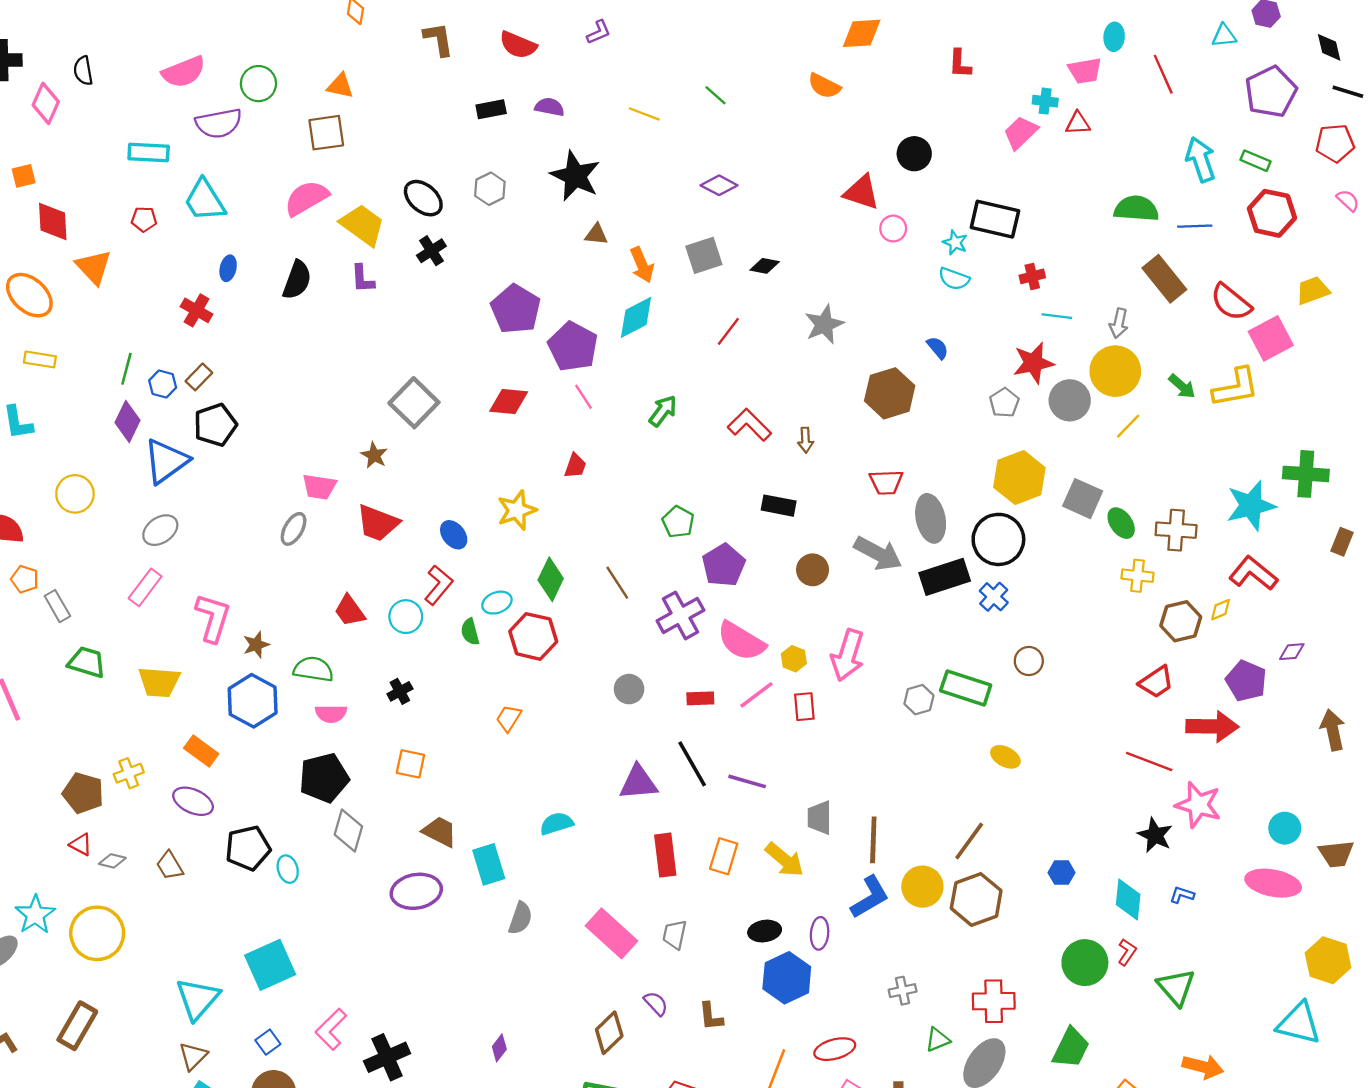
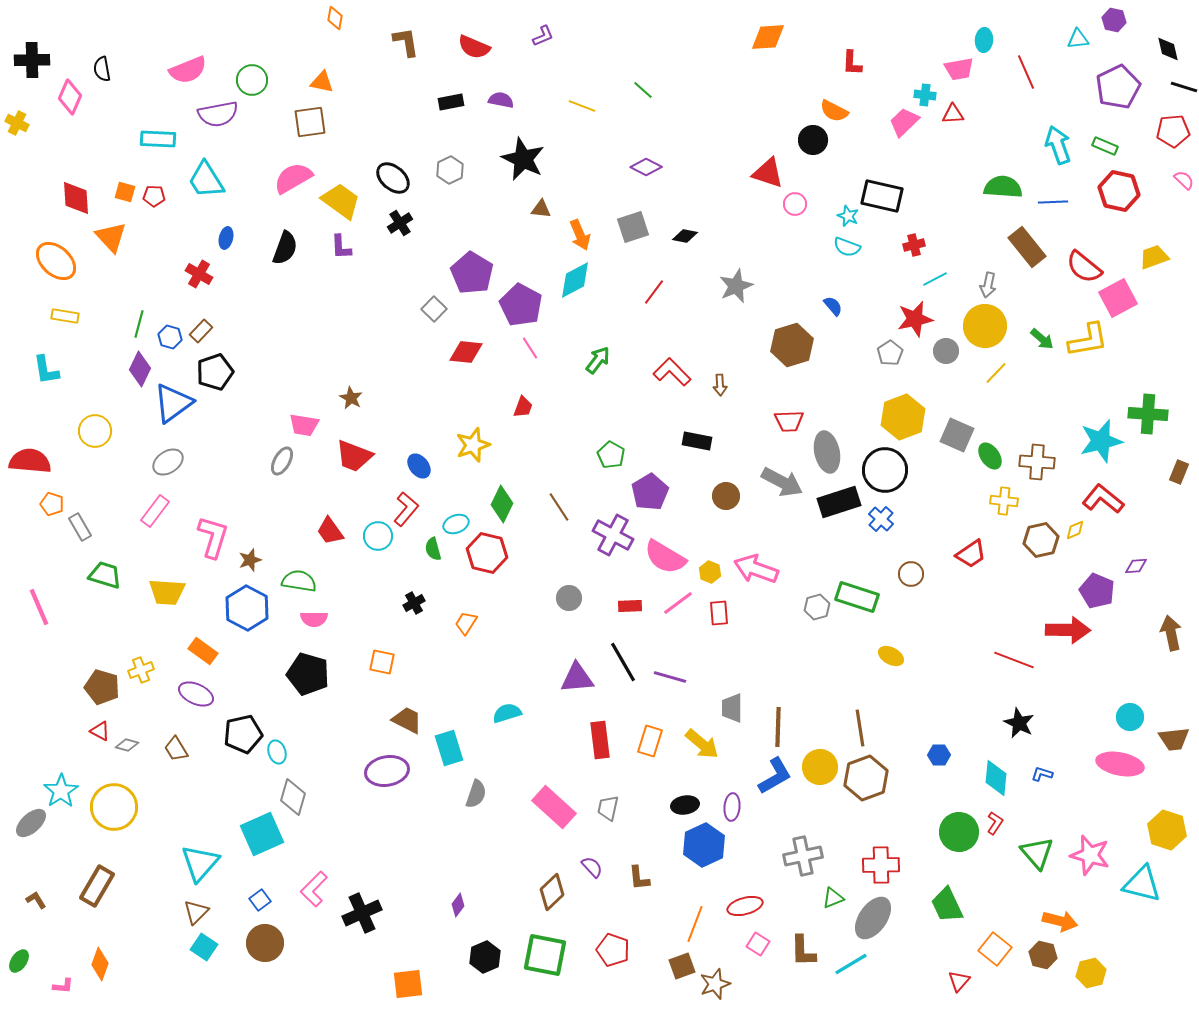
orange semicircle: (824, 86) -> (834, 111), moved
orange square: (24, 176) -> (125, 192), moved, turned 30
cyan line: (1057, 316) -> (935, 279), turned -35
gray circle: (1070, 400) -> (946, 351), size x0.7
gray square: (414, 403) -> (434, 309), moved, size x0.6
purple cross: (680, 615) -> (613, 535), turned -33
pink arrow: (848, 655) -> (756, 569), turned 93
red trapezoid: (1156, 682) -> (971, 554), moved
black cross: (400, 691) -> (414, 603), moved
black pentagon: (324, 778) -> (308, 674), turned 30
pink star: (1198, 805) -> (1090, 855), moved
gray diamond: (348, 830) -> (293, 797), moved
brown line: (969, 841) -> (860, 728), turned -45
gray cross: (903, 991) -> (803, 856), size x1.6
green trapezoid: (1071, 1048) -> (947, 905), turned 129

